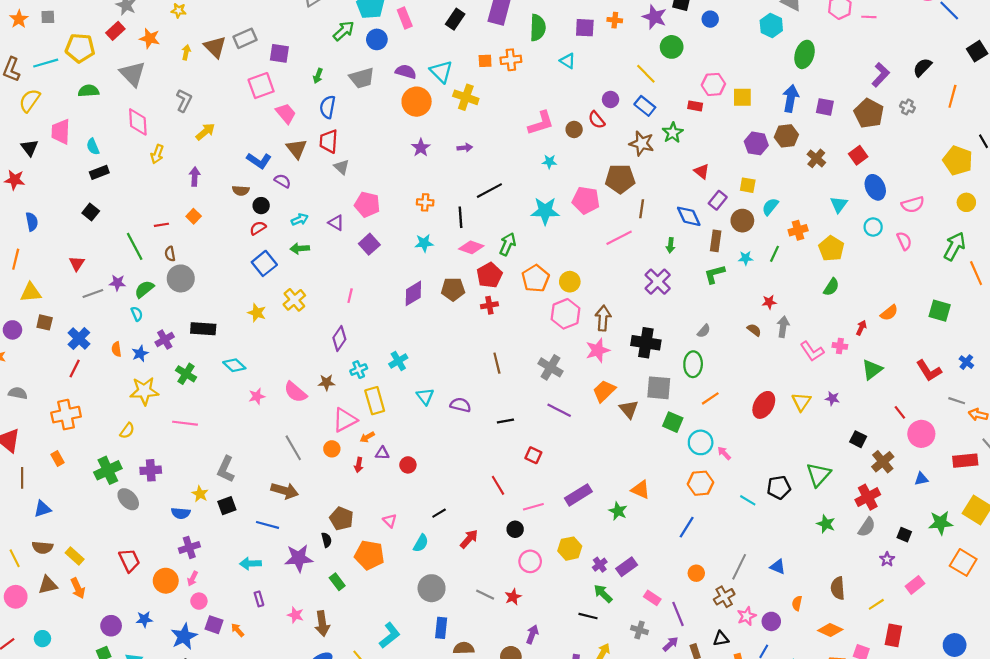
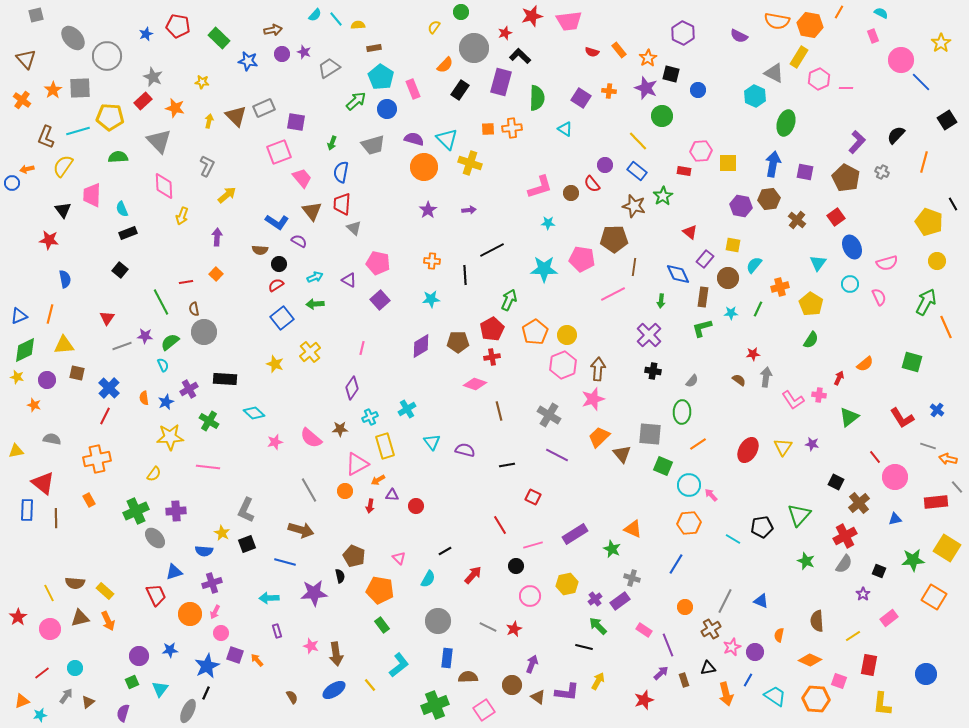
gray square: (48, 17) -> (80, 88), size x1.6
purple square: (585, 28) -> (581, 98), turned 30
pink diamond: (471, 247) -> (475, 384), moved
black cross: (646, 343) -> (653, 371), moved, size x0.6
blue triangle: (42, 509) -> (174, 572), moved
green rectangle: (337, 582) -> (382, 625), moved
gray cross: (639, 630) -> (632, 578), moved

